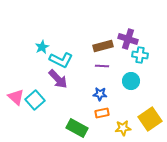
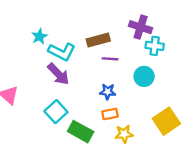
brown rectangle: (103, 46) -> (98, 40), moved
cyan square: (35, 100) -> (56, 112), moved
yellow star: (123, 128) -> (124, 134), moved

